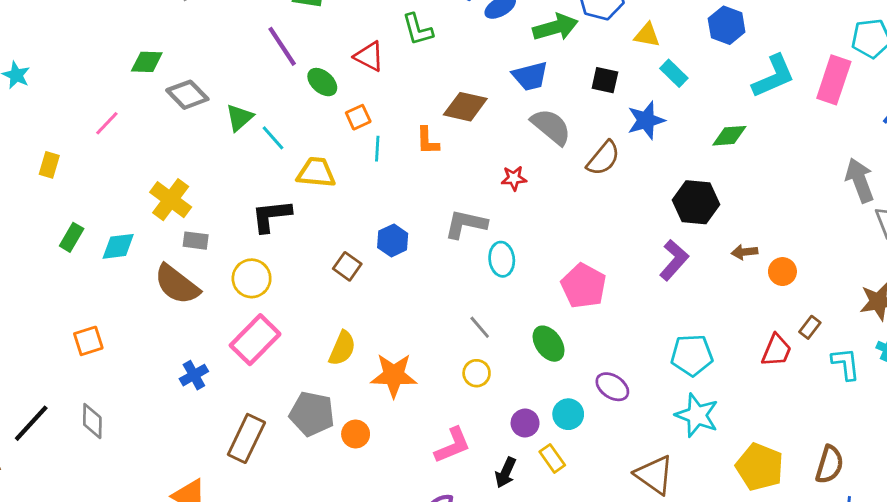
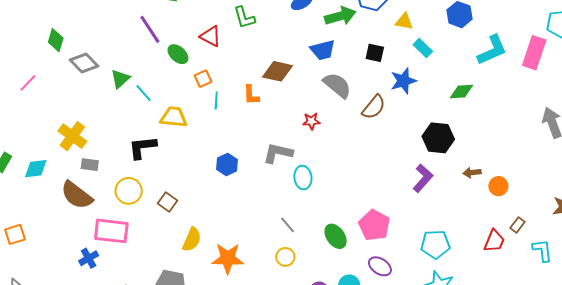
green diamond: (147, 62) -> (56, 40), turned -75
brown square: (347, 266) -> (168, 202), moved
pink pentagon: (584, 286) -> (374, 225), moved
pink rectangle: (255, 340) -> (111, 231), moved, turned 52

